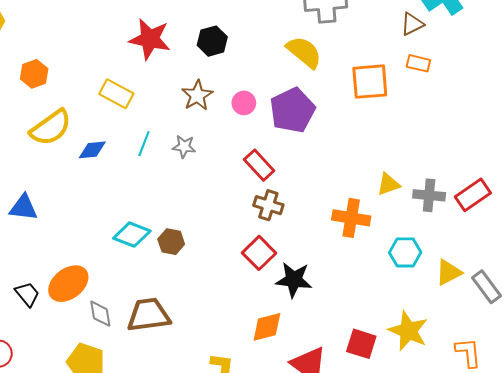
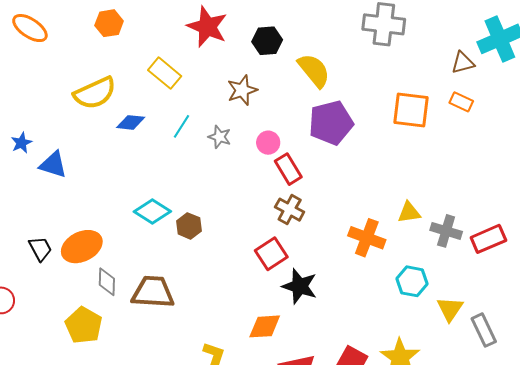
yellow semicircle: (304, 52) -> (314, 70), moved
orange hexagon: (34, 74) -> (109, 23), moved
pink circle: (244, 103) -> (268, 143), moved
yellow triangle: (449, 272) -> (450, 309), turned -40

